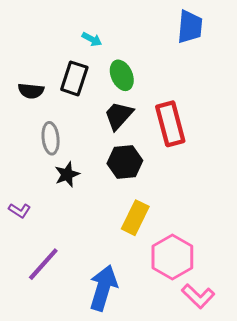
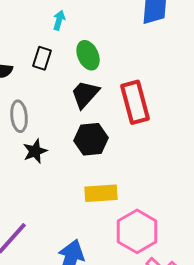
cyan arrow: (92, 39) -> (59, 20), turned -102
black rectangle: (74, 78) -> (42, 58), size x0.7
yellow rectangle: (135, 218) -> (101, 193), turned 60

